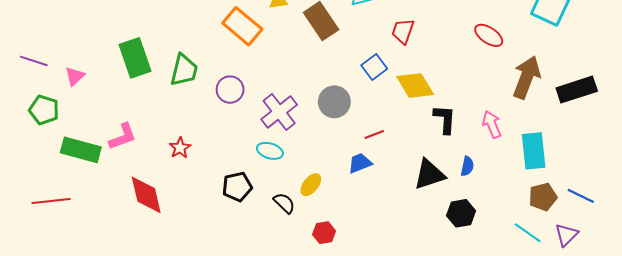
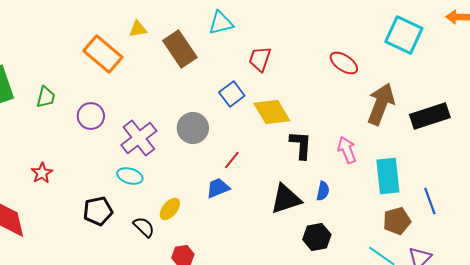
green trapezoid: (184, 70) -> (46, 97), size x0.7
red line: (374, 135) -> (232, 160), turned -30
blue line: (581, 196) -> (430, 201), moved, turned 44

